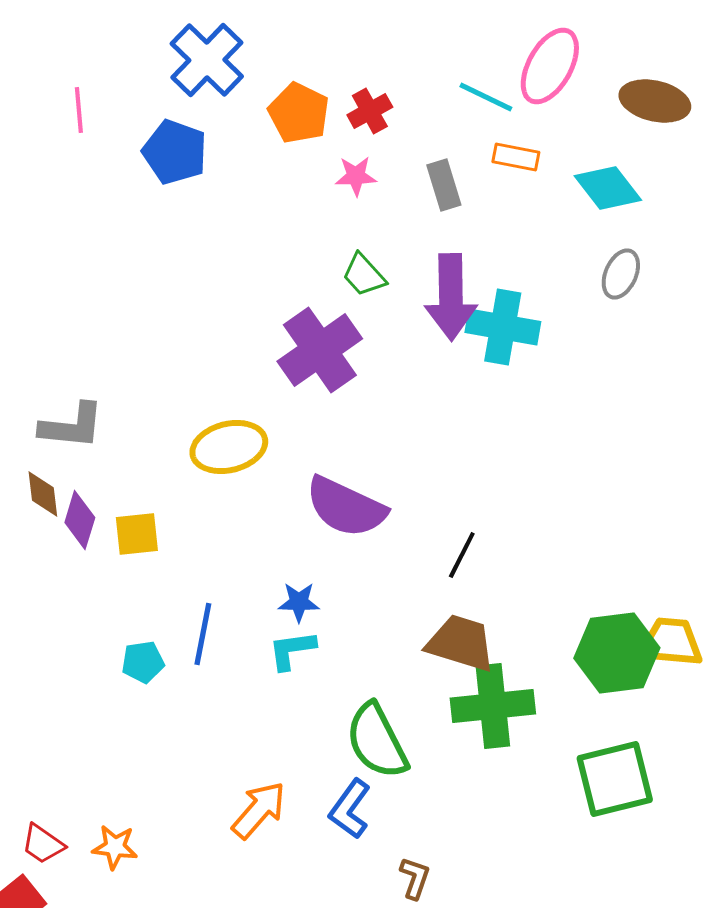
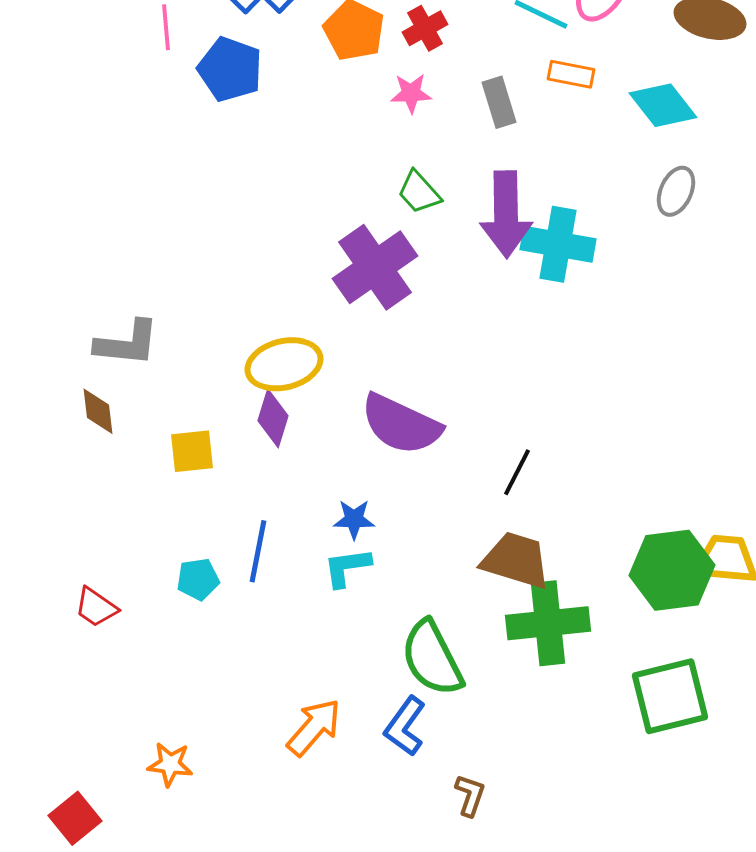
pink line: (79, 110) -> (166, 27), moved
purple diamond: (80, 520) -> (273, 418), moved
red trapezoid: (43, 844) -> (96, 607), moved

